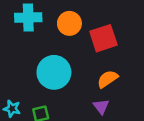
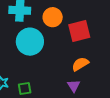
cyan circle: (54, 72) -> (30, 42), moved

